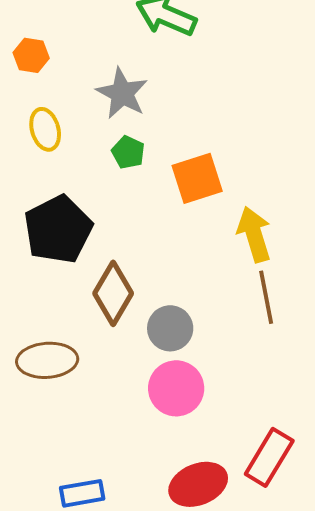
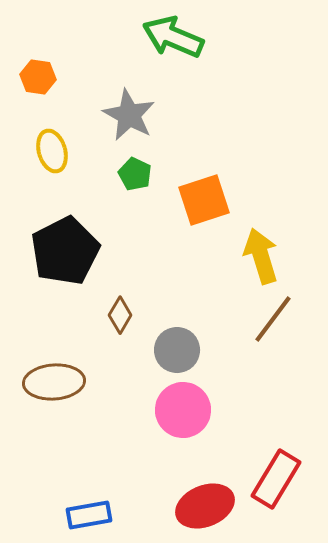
brown diamond: (113, 293) -> (120, 315), size x0.6
brown line: (266, 297) -> (273, 319), turned 48

